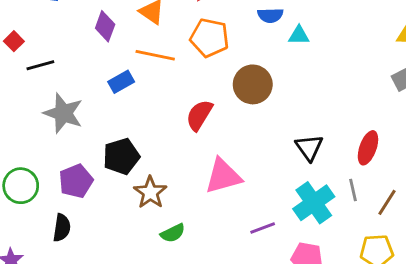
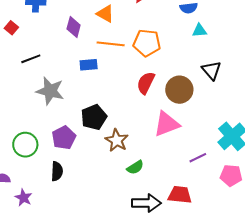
cyan triangle: (299, 35) -> (200, 31), moved
orange pentagon: (210, 38) -> (147, 43), moved
red square: (14, 41) -> (11, 28), moved
blue rectangle: (121, 82) -> (89, 65), turned 30
brown circle: (253, 84) -> (179, 90), moved
black triangle: (309, 148) -> (211, 70), moved

